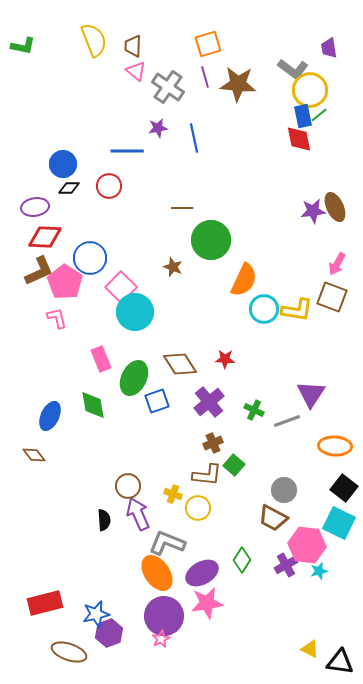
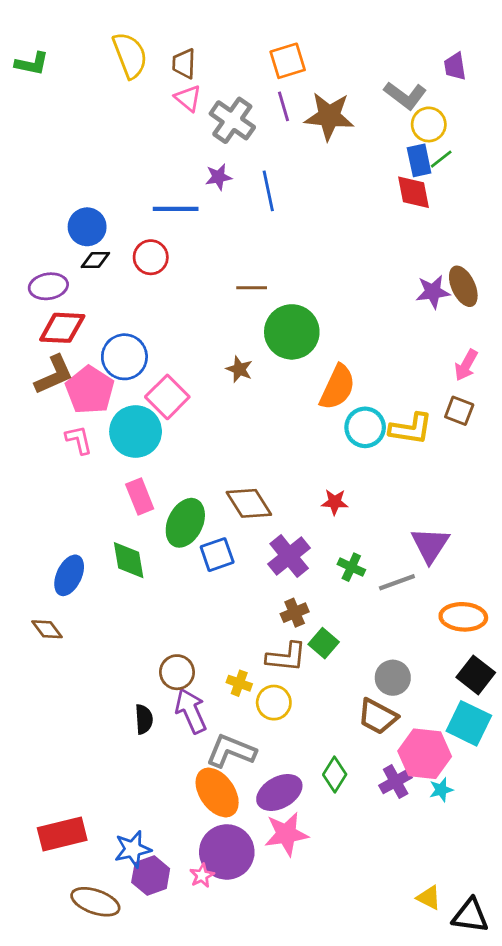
yellow circle: (310, 90) -> (429, 124), size x0.7
brown square: (332, 297) -> (459, 411), size x0.7
cyan circle: (135, 312) -> (136, 432), moved
red star: (225, 359) -> (335, 502), moved
pink star: (161, 639) -> (202, 875), moved

